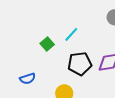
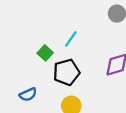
black pentagon: (80, 64) -> (66, 72), moved

